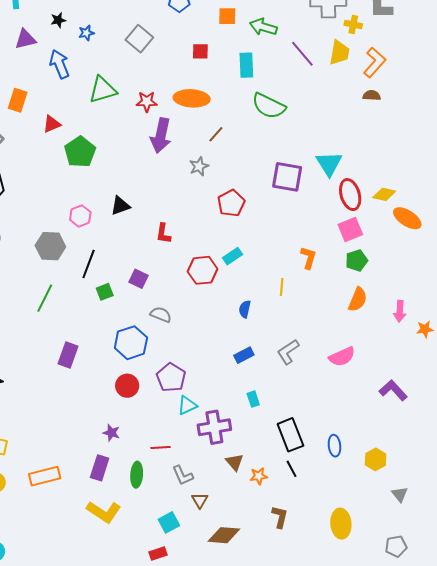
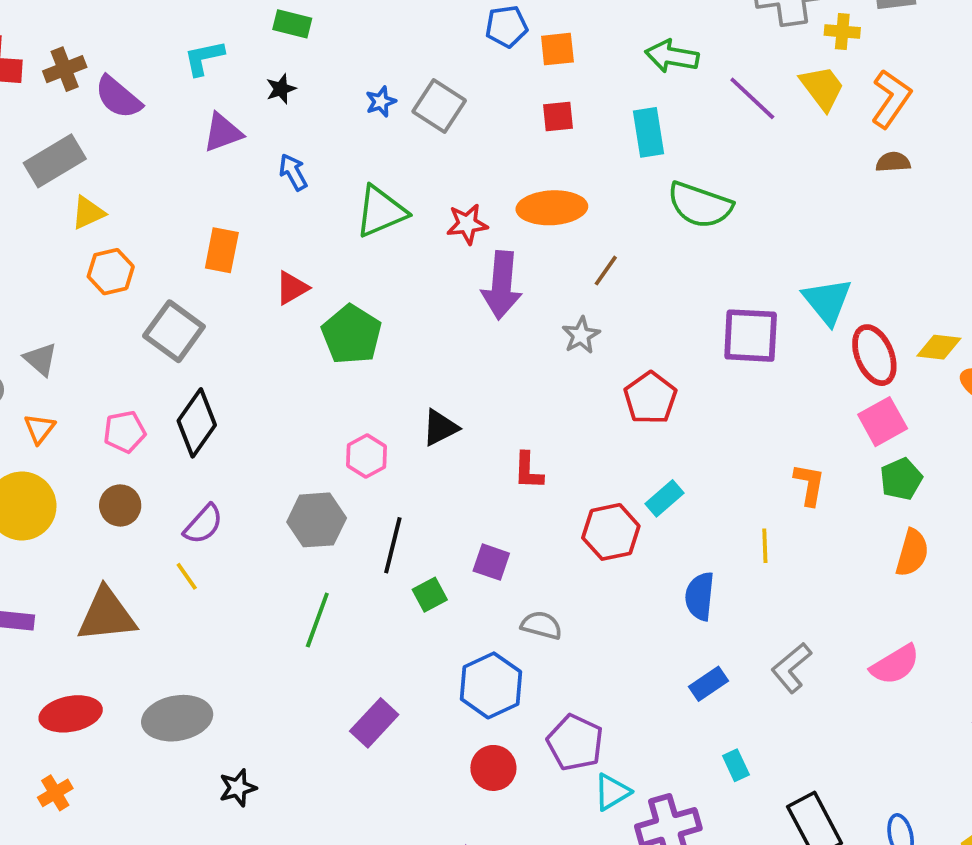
orange square: (227, 16) -> (557, 49), moved
blue star: (86, 33) -> (381, 102), moved
yellow trapezoid: (339, 53) -> (822, 88), turned -40
blue arrow: (59, 64) -> (293, 172), size x0.7
blue semicircle: (245, 309) -> (700, 596), size x1.4
purple rectangle: (68, 355) -> (374, 723), turned 30

